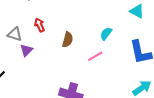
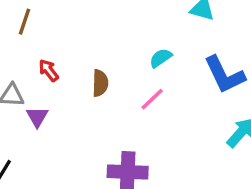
cyan semicircle: (106, 34) -> (161, 58), turned 32

